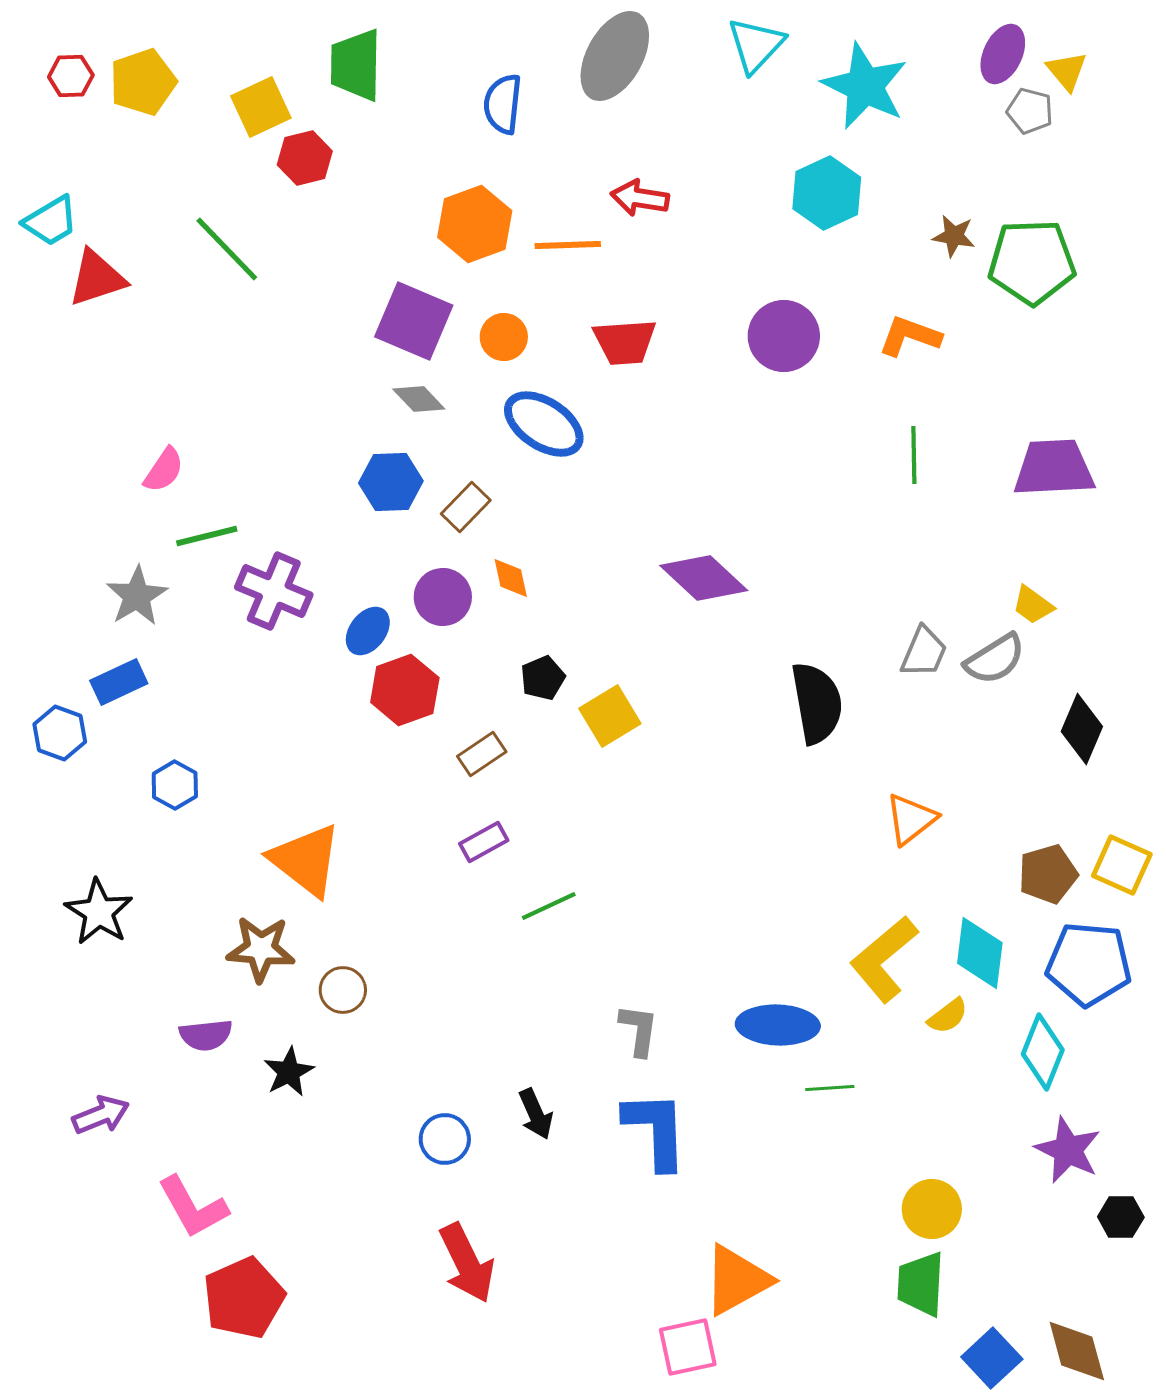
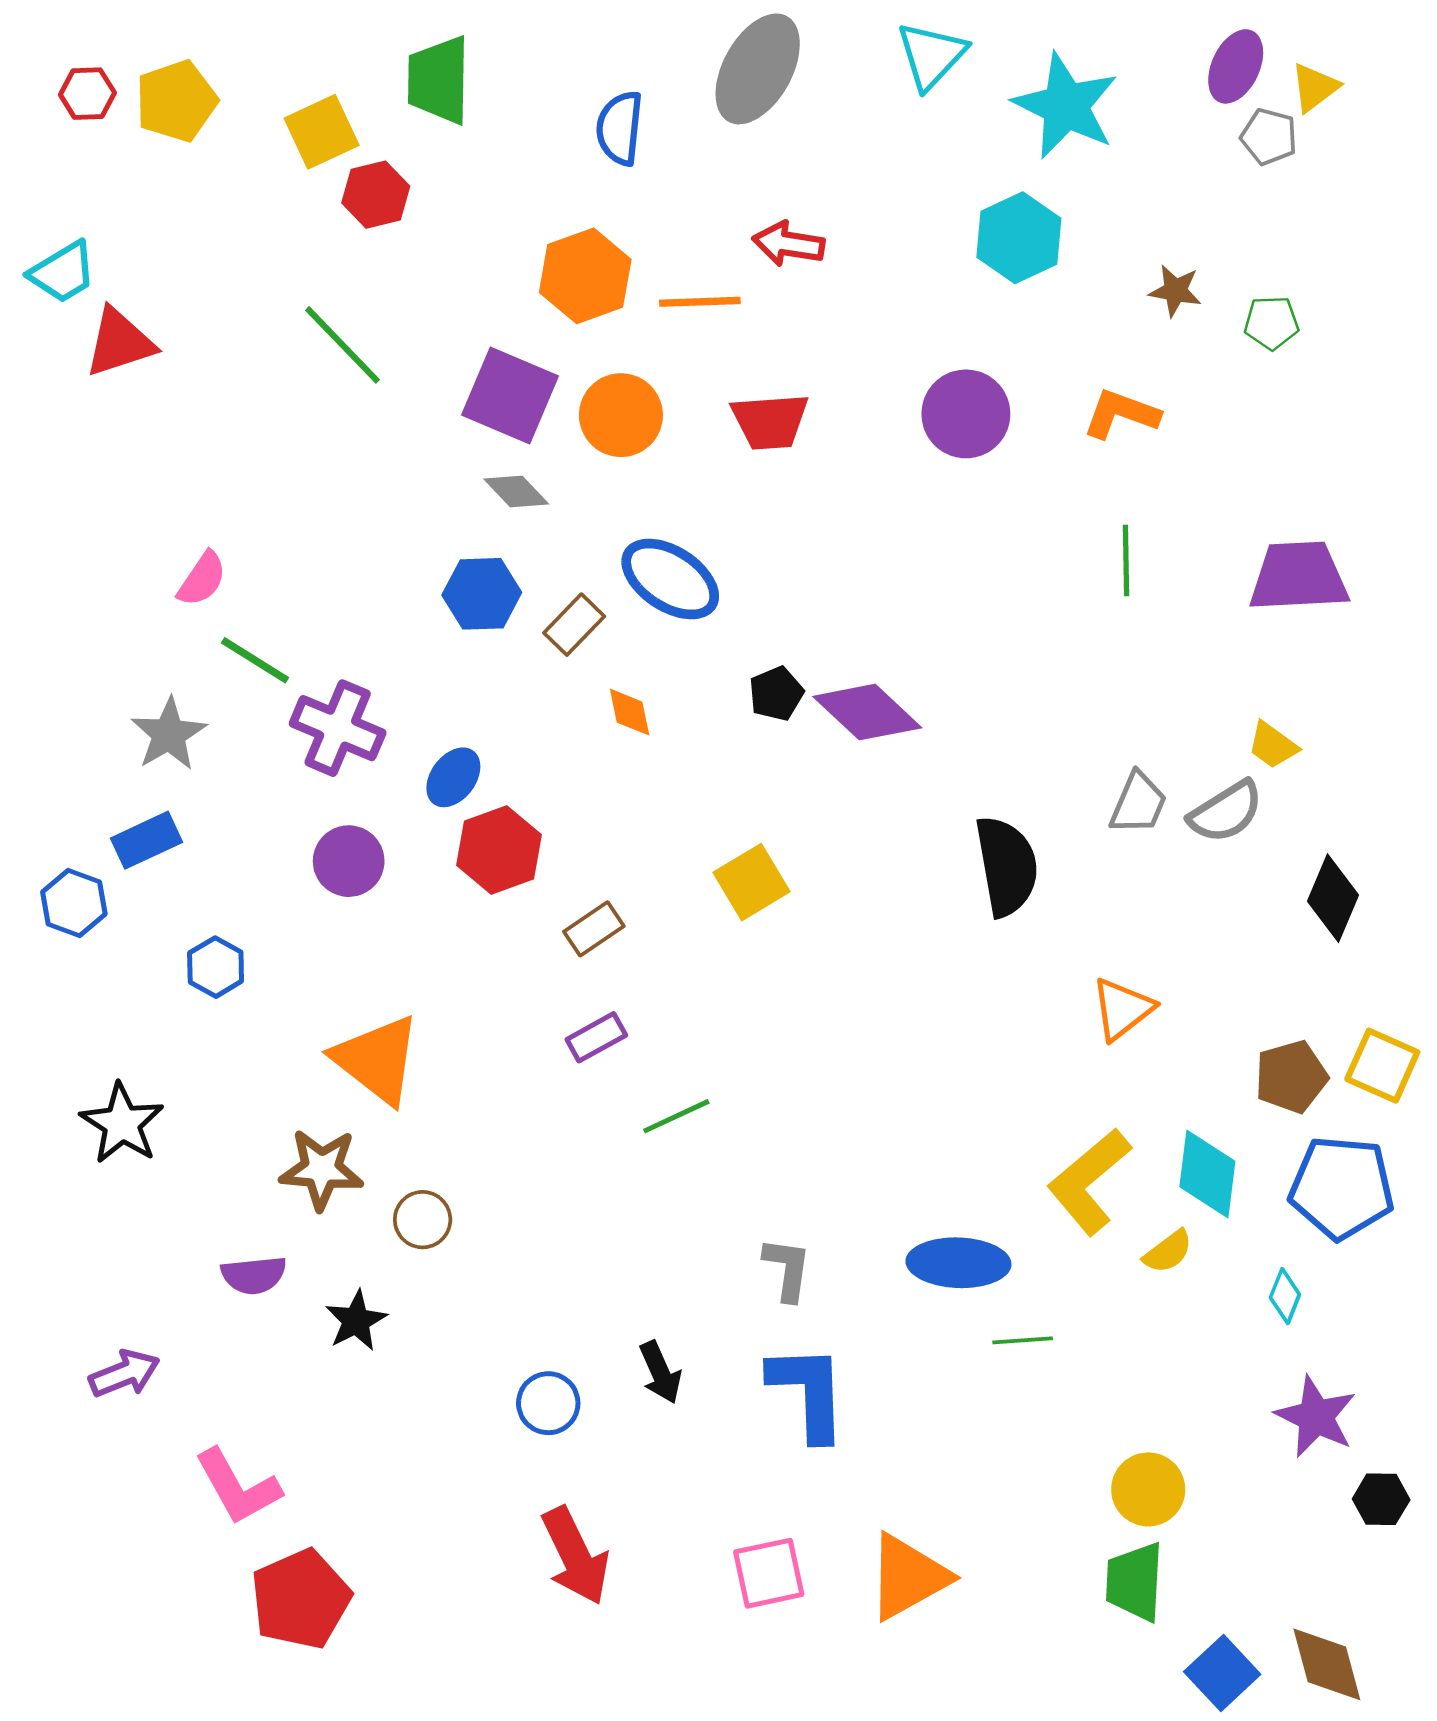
yellow triangle: (1067, 71) -> (1315, 87), turned 33
green line: (227, 249) -> (342, 345), moved
green pentagon: (1032, 262) -> (1271, 323), size x0.5
orange circle: (504, 337) -> (621, 415), size x1.4
blue ellipse: (544, 424) -> (670, 579), moved
green line: (207, 536) -> (255, 660), turned 46
purple circle: (443, 597) -> (349, 861), moved
black pentagon: (543, 678) -> (776, 694), moved
cyan diamond: (1043, 1052) -> (1285, 1296), size x0.6
pink square: (688, 1347) -> (769, 1573), moved

